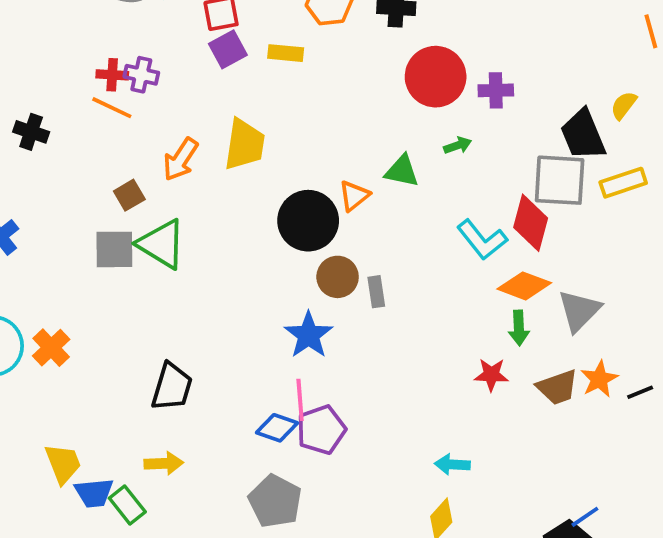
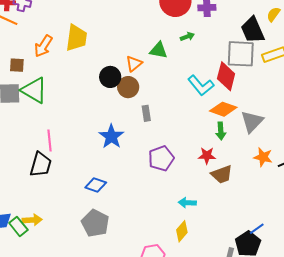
brown square: (129, 195) -> (17, 65), turned 35
black circle: (308, 221) -> (110, 77), size x0.7
brown circle: (338, 277) -> (128, 87), moved
orange star: (599, 379) -> (263, 157), turned -30
brown trapezoid: (557, 387) -> (222, 174), moved
pink line: (300, 400) -> (49, 140), moved
purple pentagon: (321, 430) -> (161, 158), moved
yellow arrow: (164, 463) -> (32, 220), moved

